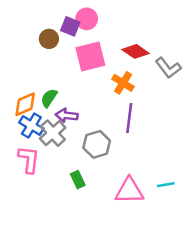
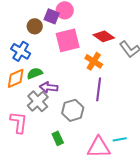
green semicircle: (49, 98) -> (35, 73), turned 35
blue cross: (31, 126) -> (21, 51), moved
cyan line: (166, 185) -> (120, 139), moved

